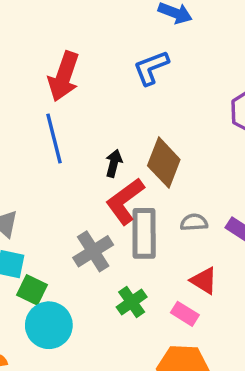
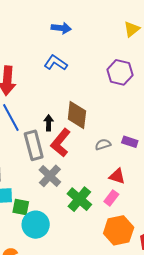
blue L-shape: (151, 68) -> (56, 63), turned 70
gray rectangle: (144, 233) -> (34, 145), moved
green cross: (132, 302) -> (79, 199), size x1.4
pink rectangle: (185, 314) -> (111, 198), turned -70

